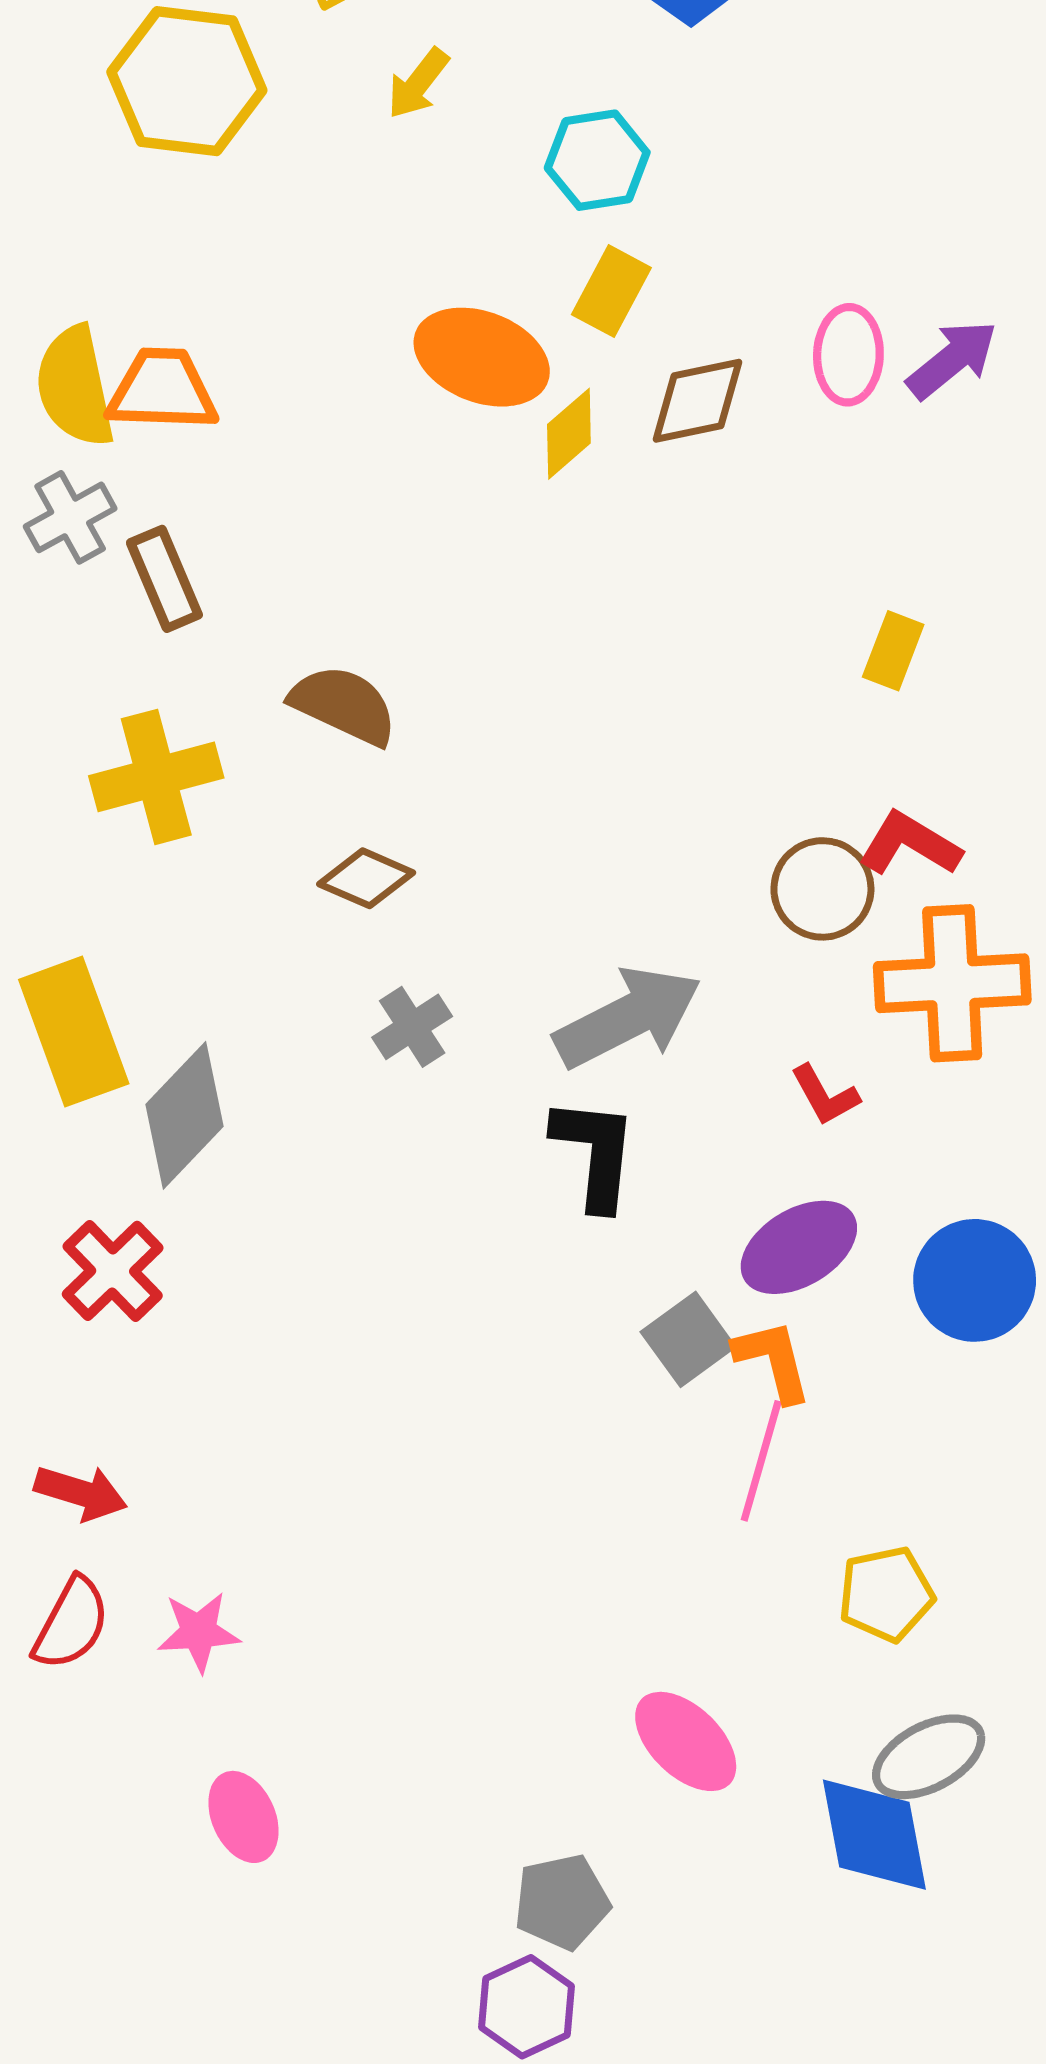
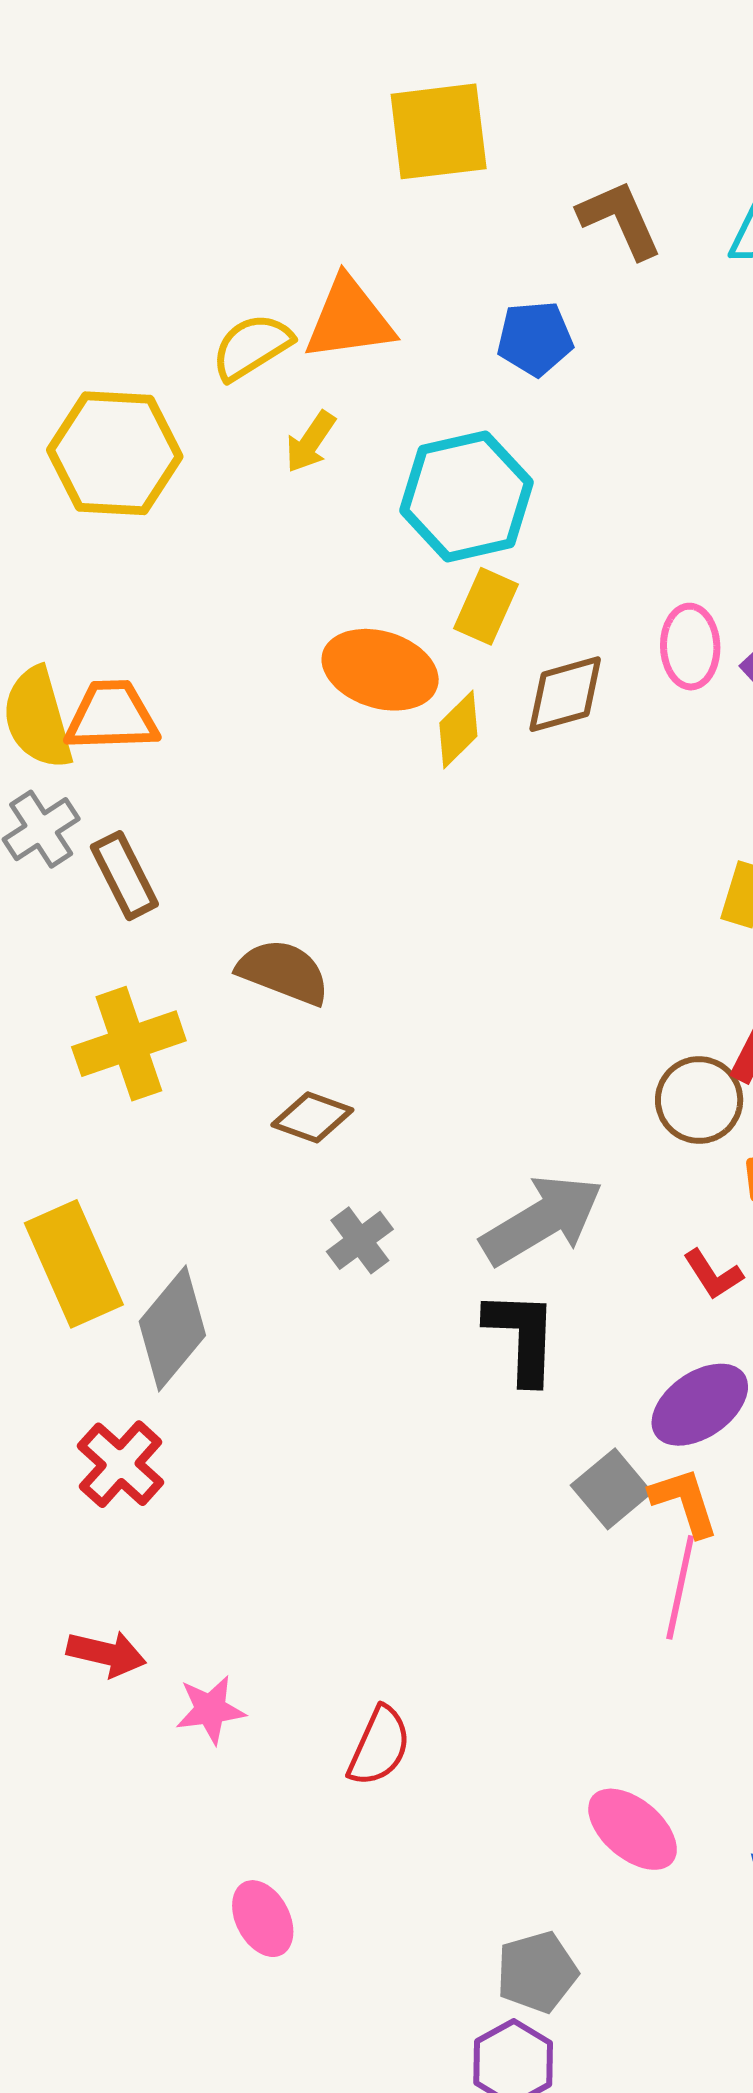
cyan hexagon: (597, 160) -> (466, 496), size x1.5
red semicircle: (71, 1624) -> (379, 1746), moved
pink star: (199, 1632) -> (210, 1710), moved

